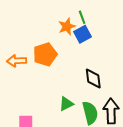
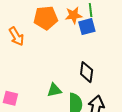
orange pentagon: (45, 54) -> (46, 18), moved
orange arrow: (16, 61) -> (16, 36), turned -132

